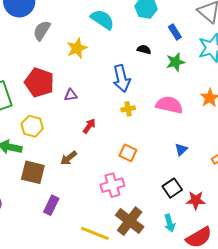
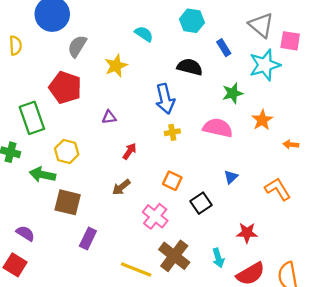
cyan semicircle: (102, 19) -> (144, 34), size x0.7
black semicircle: (144, 50) -> (190, 67), size x1.6
green star: (175, 62) -> (233, 93), moved
red pentagon: (39, 82) -> (65, 88), moved
brown arrow: (69, 158) -> (121, 187), moved
pink cross: (112, 185) -> (155, 216), turned -35
black square: (172, 188) -> (201, 203), moved

